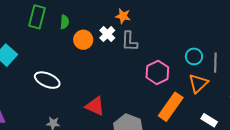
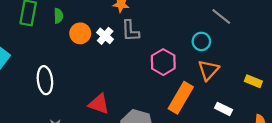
white cross: (107, 34) -> (105, 36), moved
gray line: (215, 63) -> (221, 17), moved, turned -48
white ellipse: (47, 80) -> (45, 80), turned 65

